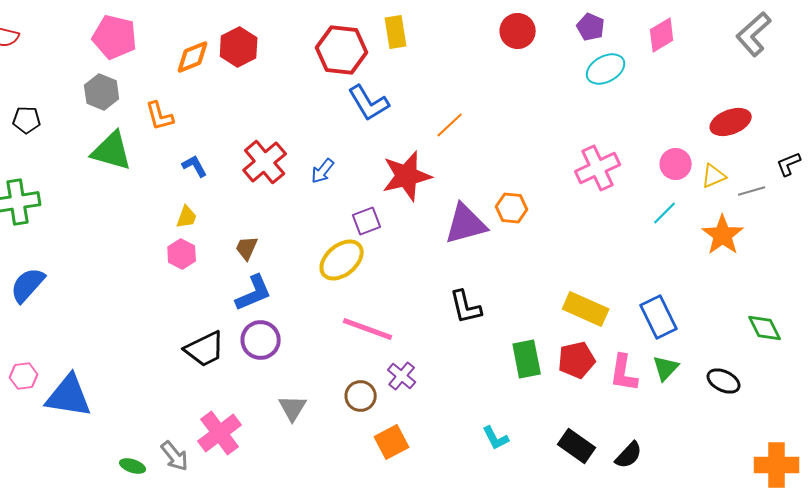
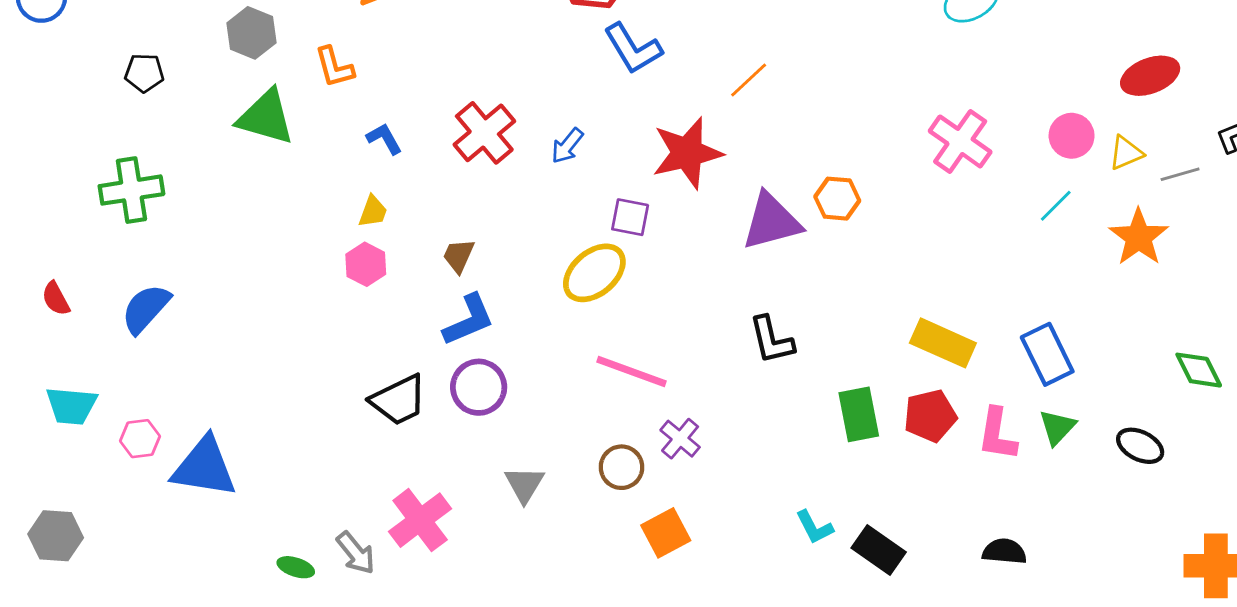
pink cross: (598, 168) -> (960, 141), turned -30
purple square: (367, 221) -> (630, 217), turned 32
black rectangle: (577, 446) -> (879, 550), moved
black semicircle: (629, 455) -> (1004, 551), turned -128

